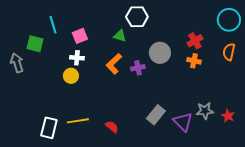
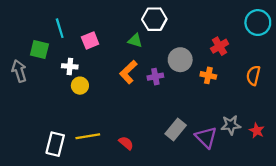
orange semicircle: (229, 52) -> (253, 75), moved
white cross: (77, 58) -> (70, 66), moved
orange cross: (194, 61) -> (208, 75), moved

